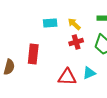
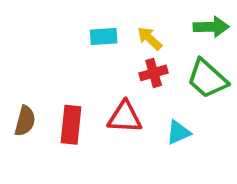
red rectangle: (33, 54) -> (71, 125), moved
red triangle: (67, 77) -> (125, 117), moved

